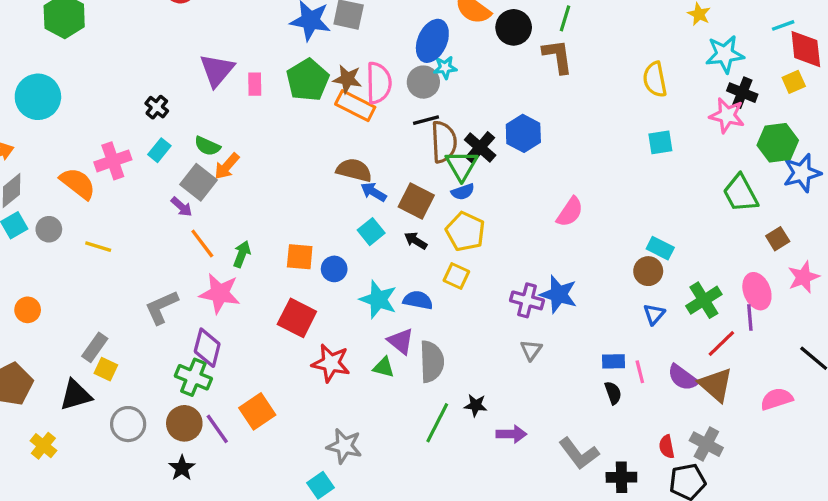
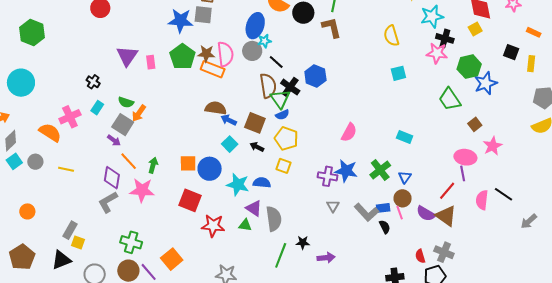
black line: (426, 120) -> (276, 62), moved, turned 63
pink semicircle: (570, 212) -> (349, 132), moved
blue circle: (334, 269) -> (210, 169), size x1.5
brown circle: (648, 271) -> (403, 198), moved
pink ellipse: (757, 291) -> (465, 157), turned -55
green cross: (704, 300) -> (380, 170), moved
purple diamond: (207, 348) -> (112, 178), moved
pink semicircle: (777, 399) -> (482, 200), moved, turned -60
gray L-shape: (579, 453) -> (367, 212), moved

